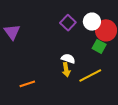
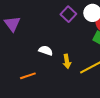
white semicircle: (68, 59) -> (46, 51), moved

